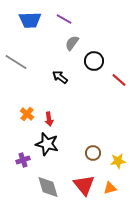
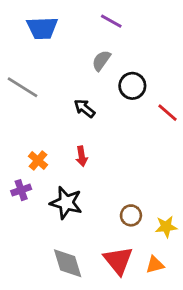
purple line: (64, 19) -> (111, 21), moved
red arrow: (49, 119) -> (82, 156), moved
purple cross: (23, 160) -> (21, 190), moved

